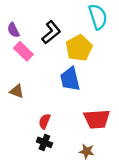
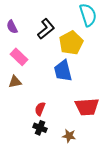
pink rectangle: (23, 51) -> (19, 57), moved
brown triangle: (17, 91) -> (15, 82), turned -32
brown star: (87, 151) -> (69, 136), moved

